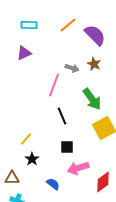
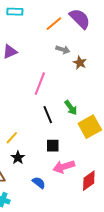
cyan rectangle: (29, 25) -> (15, 12), moved
purple semicircle: (95, 35) -> (80, 19), moved
gray arrow: (72, 68) -> (63, 50), moved
green arrow: (92, 99) -> (71, 108), moved, size x0.7

